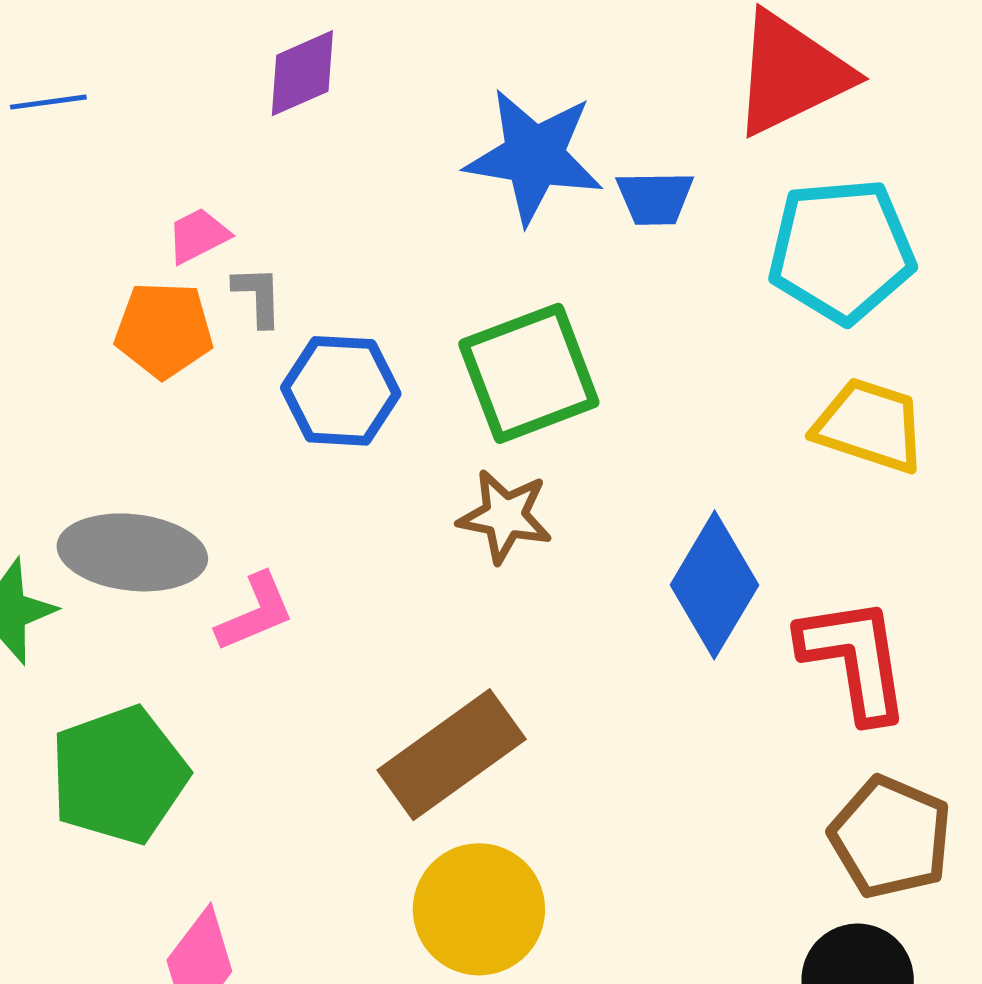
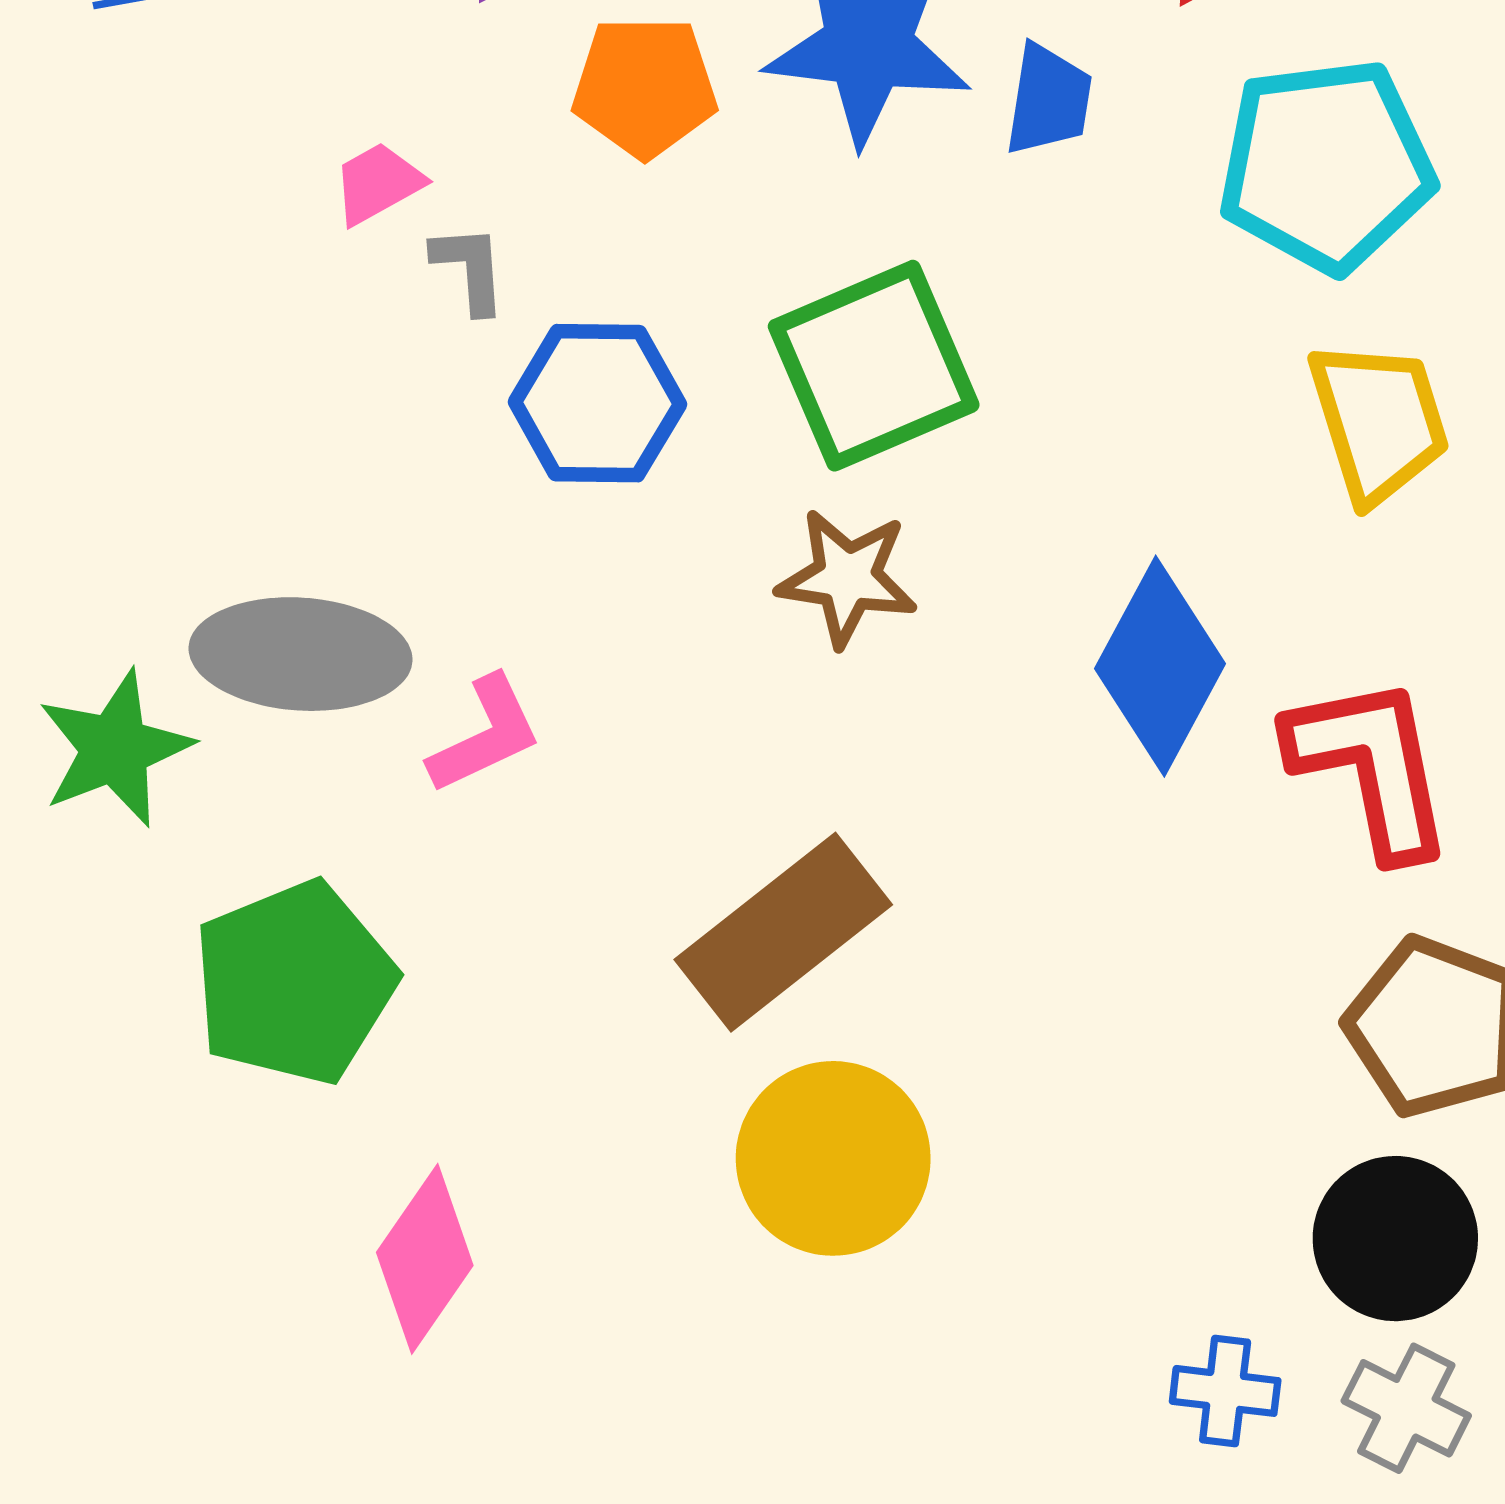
blue trapezoid: (655, 198) -> (1048, 100), turned -78
orange pentagon: (164, 330) -> (645, 87), moved
yellow trapezoid: (870, 425) -> (1379, 421), turned 57

